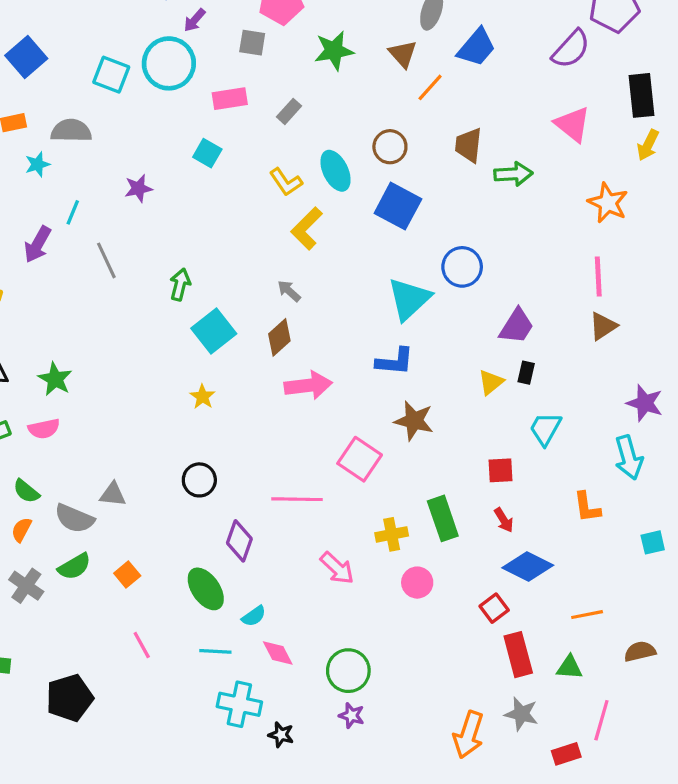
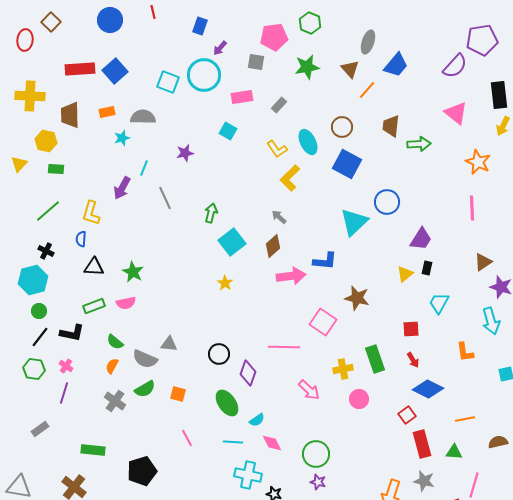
brown triangle: (603, 326) -> (483, 262), moved
blue L-shape: (395, 361) -> (325, 261), moved
black circle: (199, 480) -> (219, 354), moved
orange square: (127, 574) -> (178, 394), turned -35

